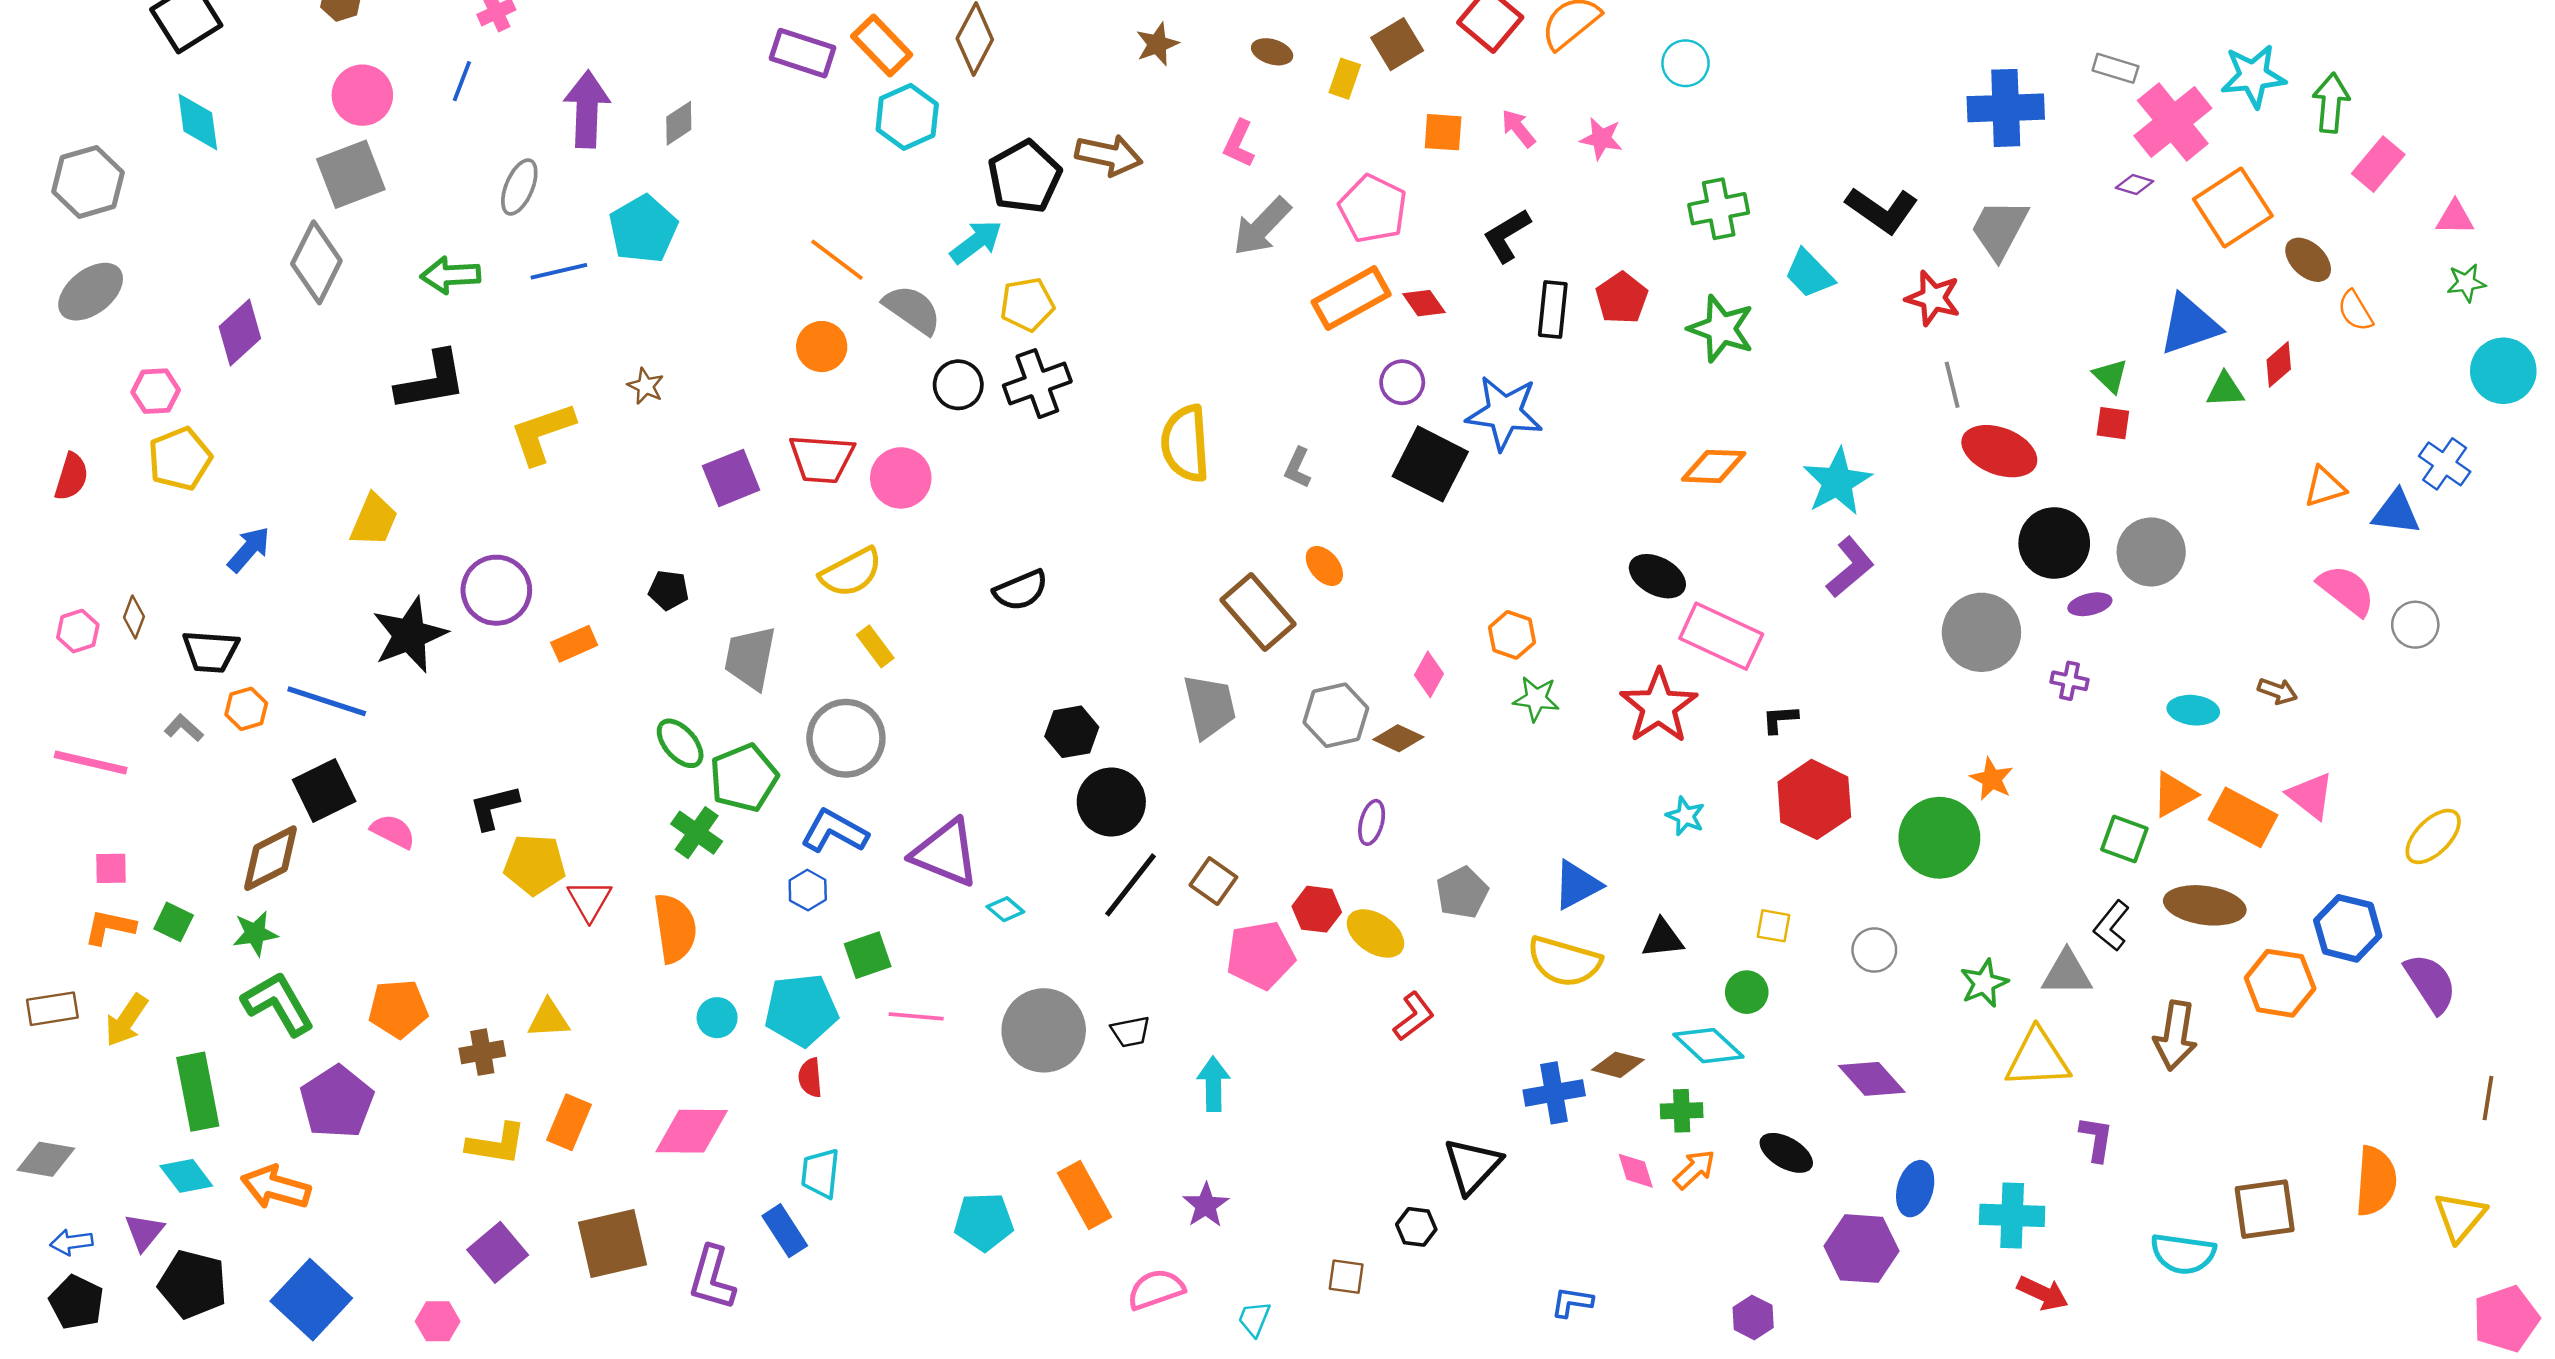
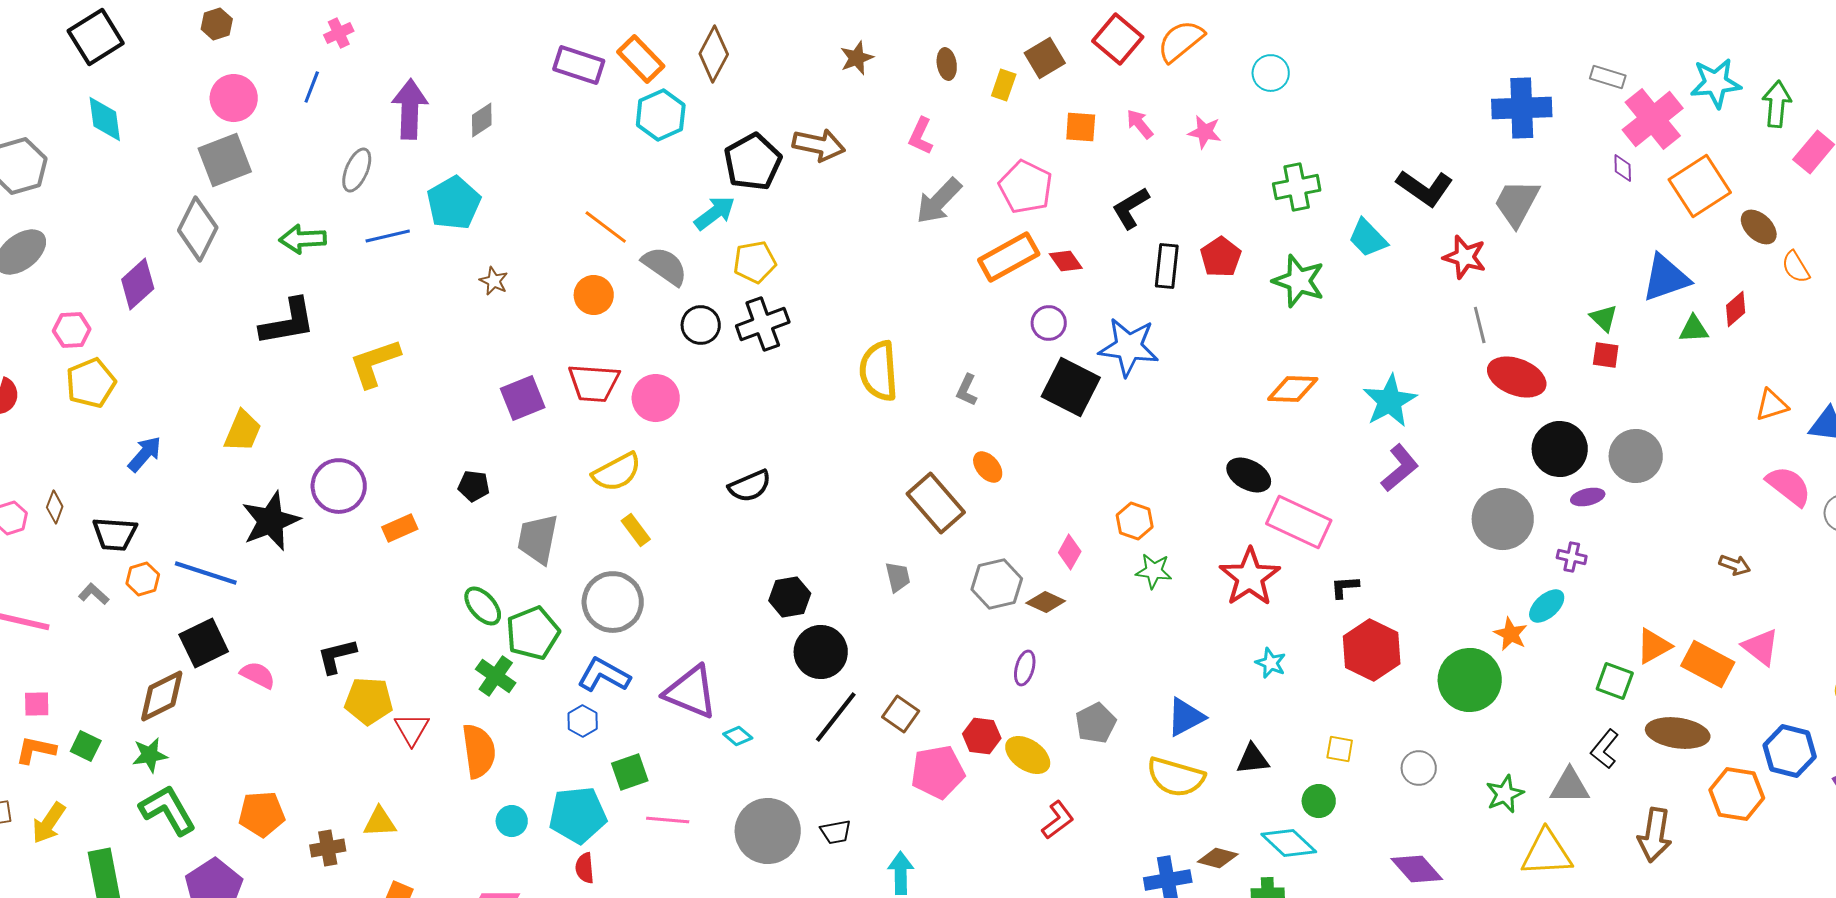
brown ellipse: (1272, 52) -> (947, 64), turned 64
purple diamond: (2135, 184) -> (1623, 168), turned 72
brown star: (646, 386) -> (494, 281), moved
gray trapezoid: (1210, 706) -> (898, 577), size x0.6
cyan ellipse: (2193, 710) -> (1547, 606), moved, turned -48

